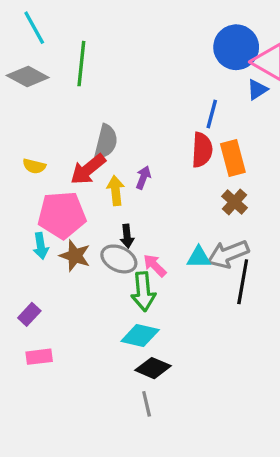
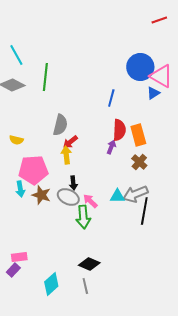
blue line: (212, 114) -> (111, 98), moved
red arrow: (88, 169) -> (70, 142), moved, size x0.7
purple arrow: (143, 178) -> (111, 147), moved
purple rectangle: (29, 314) -> (13, 270), moved
cyan diamond: (140, 336) -> (51, 284), moved, turned -55

